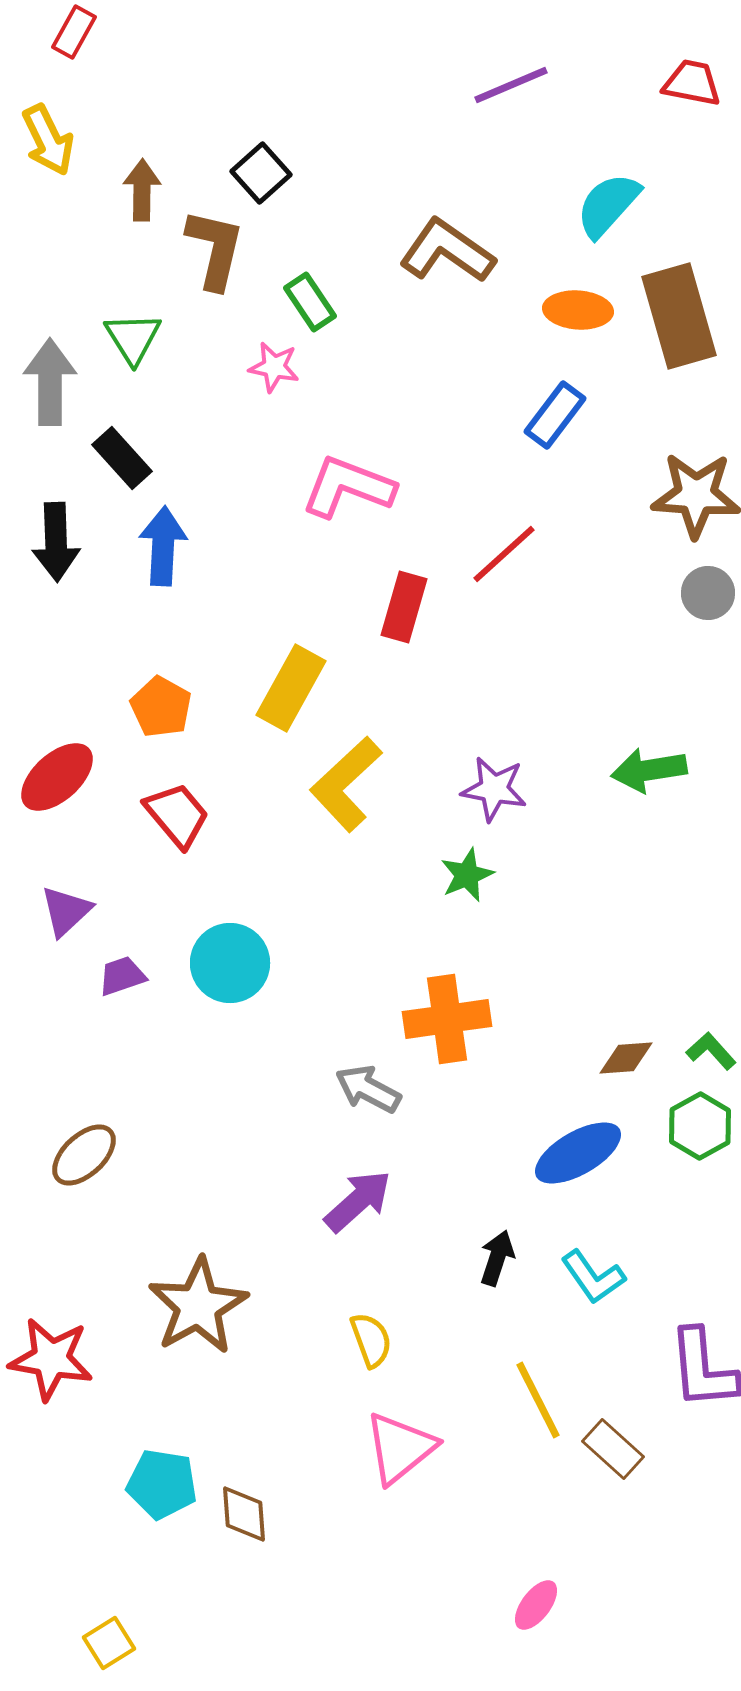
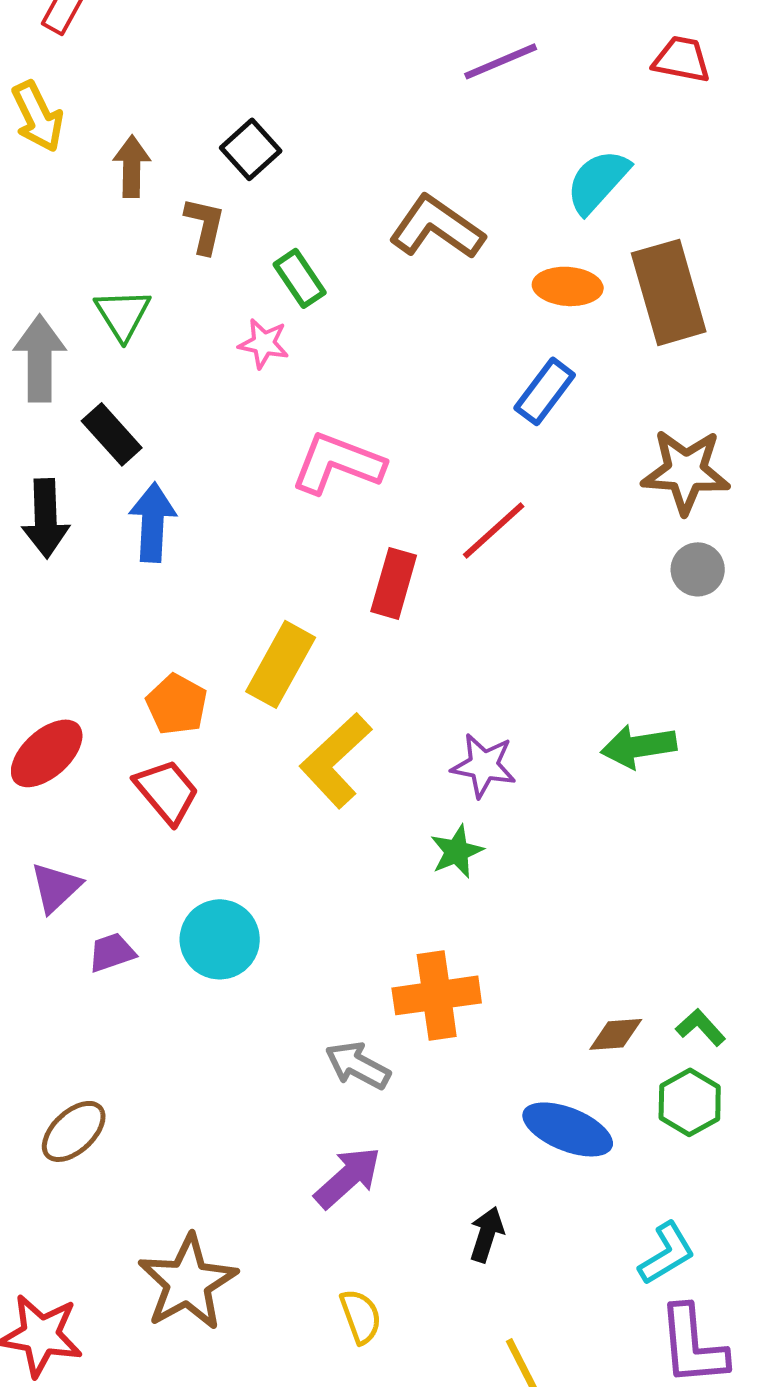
brown L-shape: (215, 249) -> (205, 225), size x0.7
orange pentagon: (161, 707) -> (177, 704), moved
blue ellipse: (578, 1153) -> (568, 1129), turned 52
cyan L-shape: (593, 1277) -> (667, 1253), moved, turned -86

